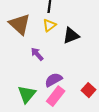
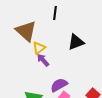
yellow triangle: (49, 25) -> (39, 48), moved

